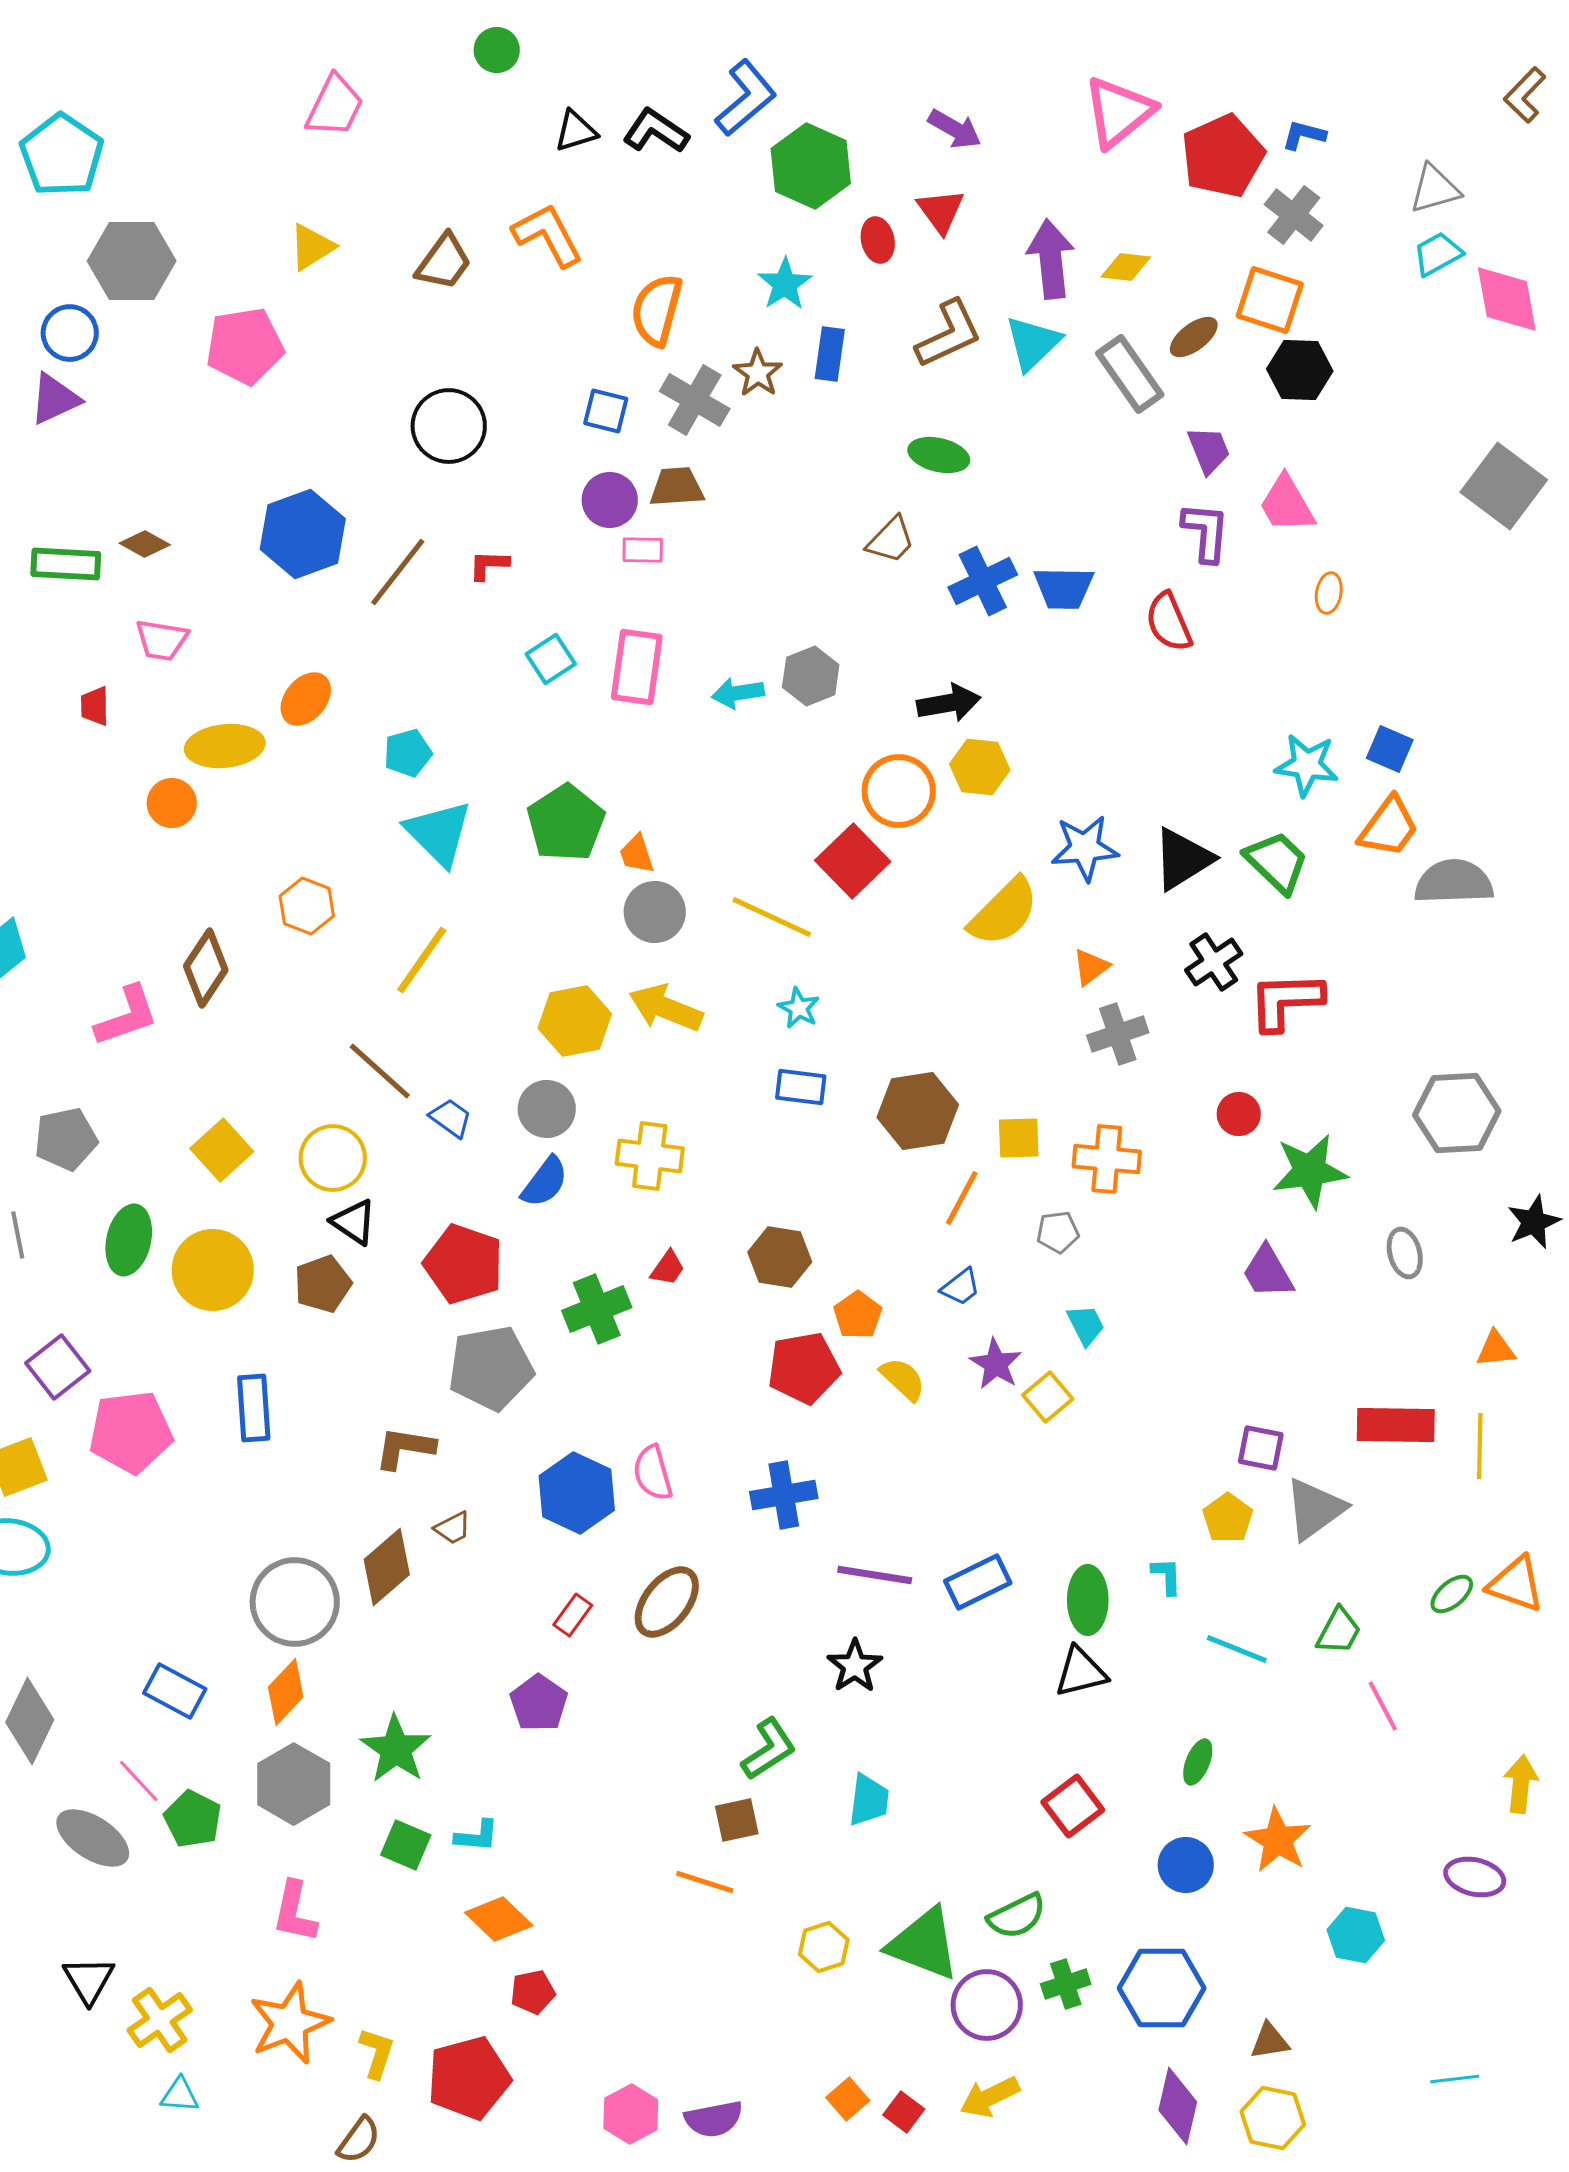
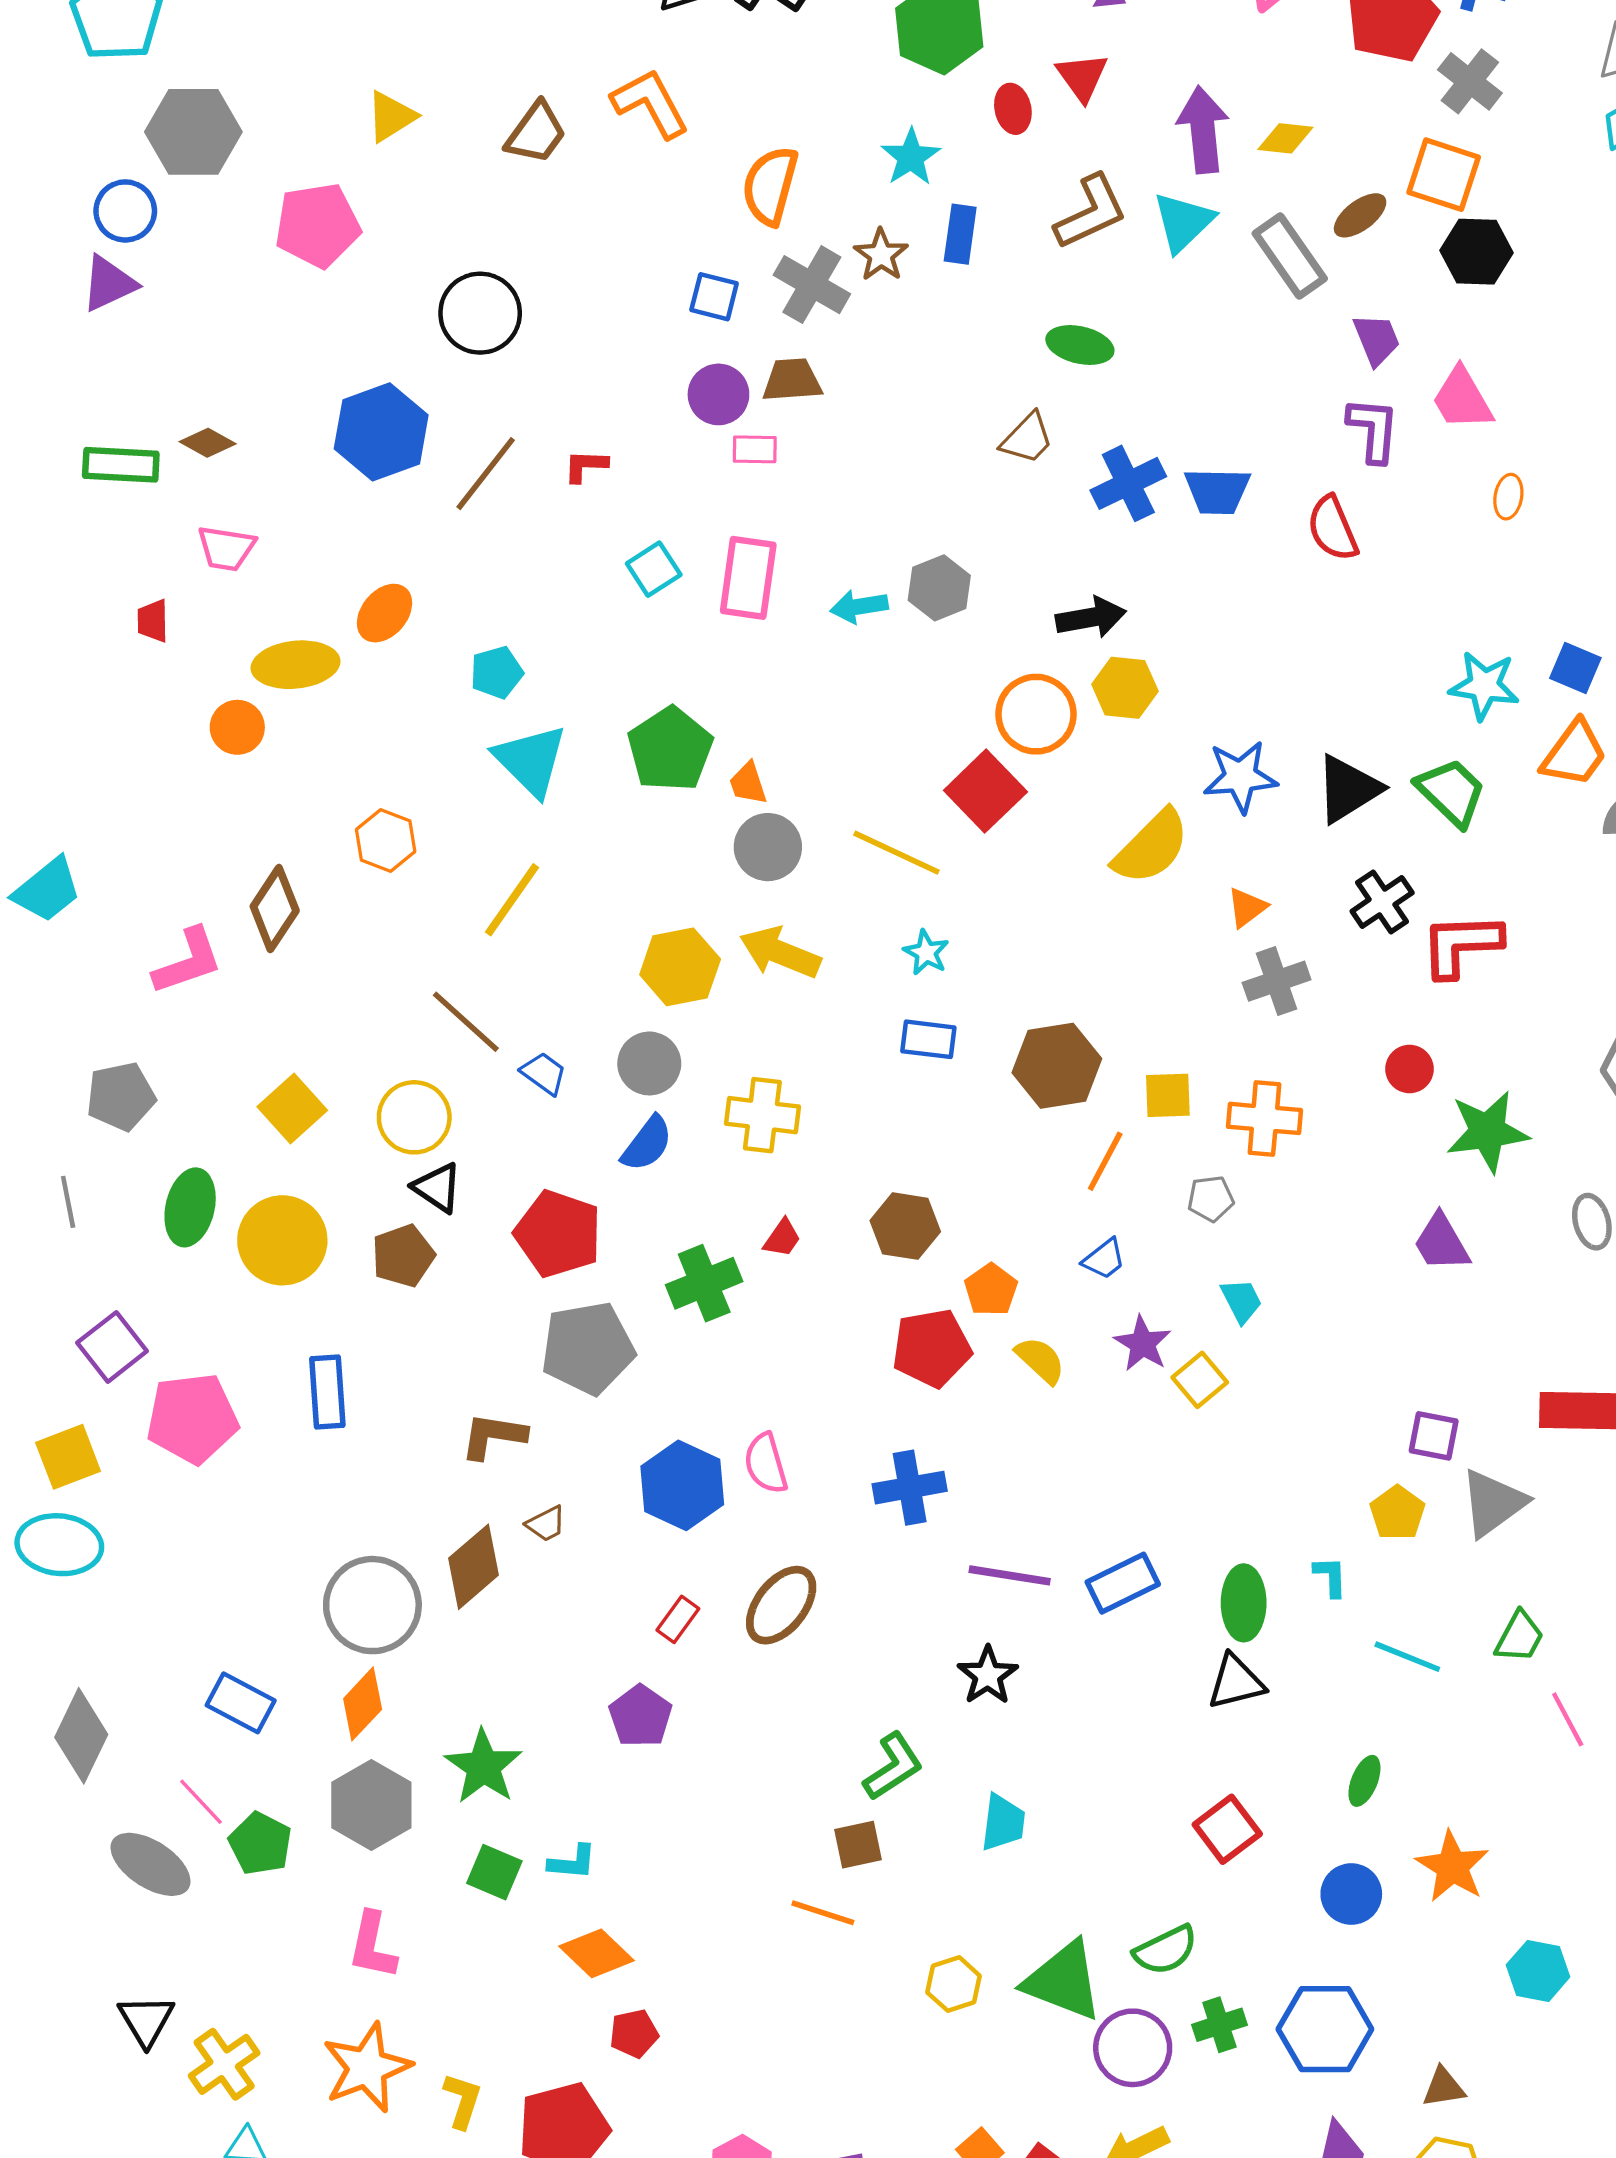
black circle: (449, 426) -> (480, 313), moved

